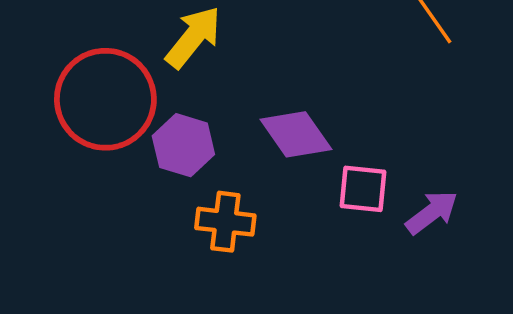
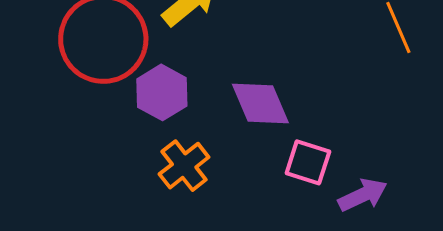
orange cross: (225, 222) -> (184, 166), turned 33

